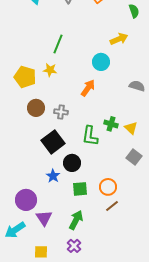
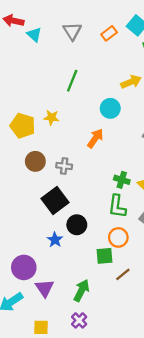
green line: (58, 44) -> (72, 81), moved
green L-shape: (90, 136) -> (117, 206), moved
orange circle: (108, 187) -> (118, 237), moved
green square: (80, 189) -> (104, 256), moved

